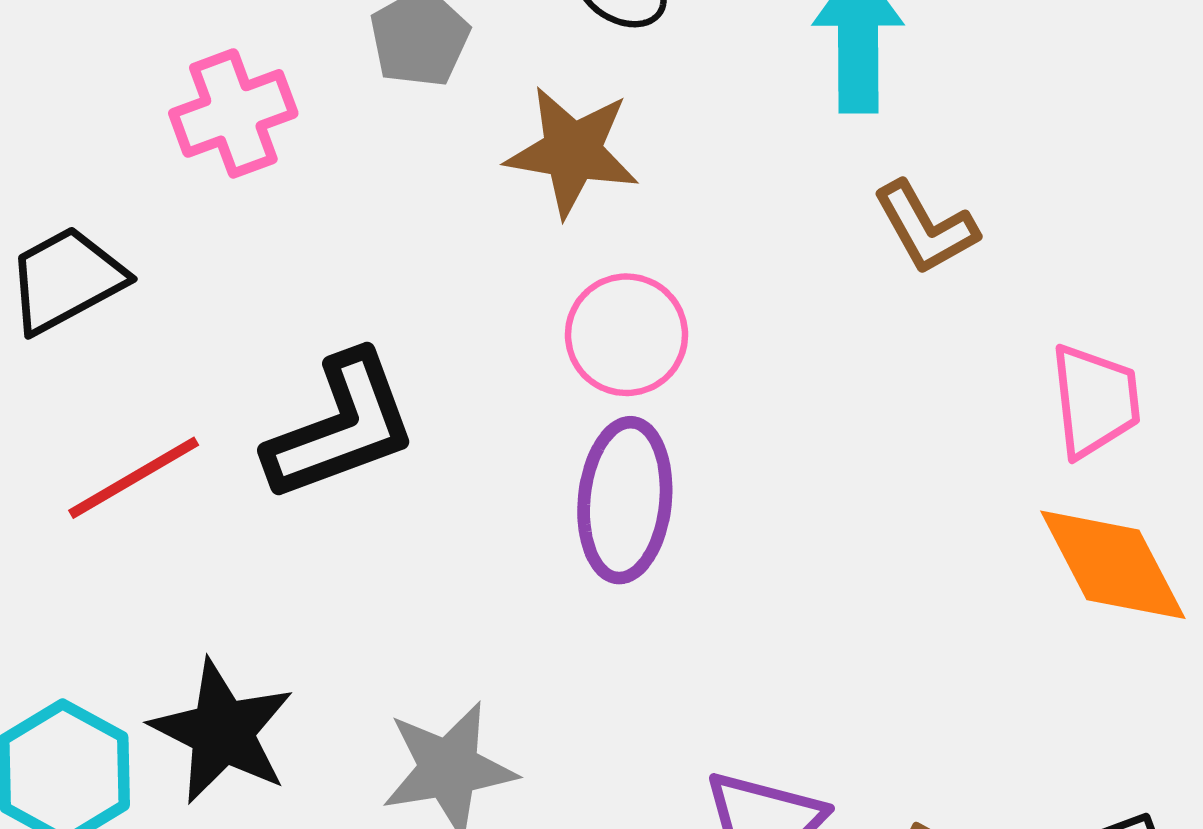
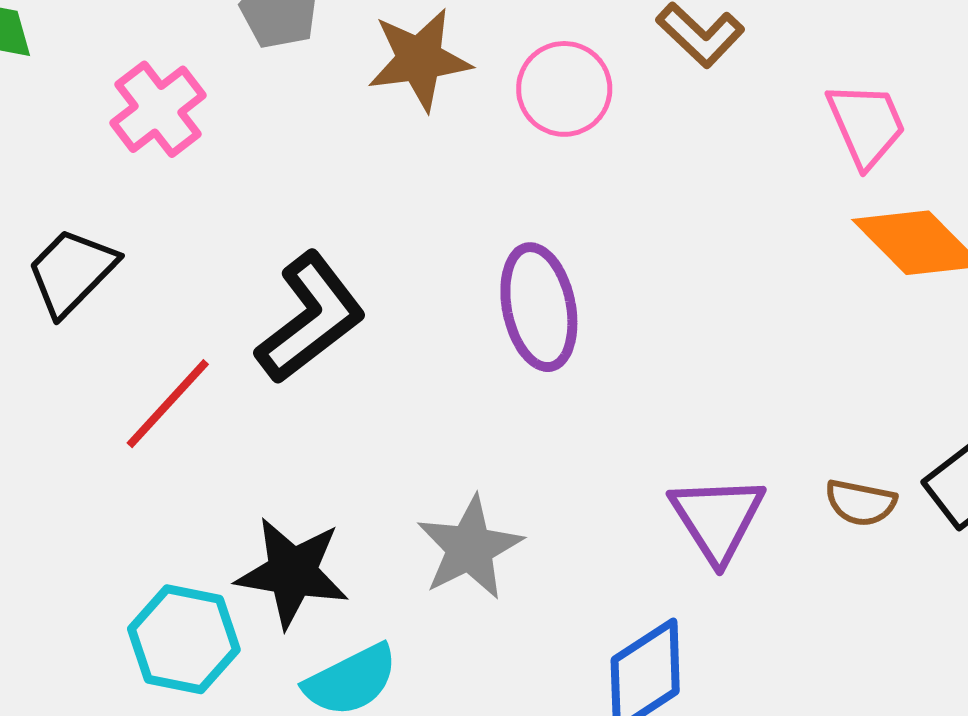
pink circle: (626, 335) -> (564, 89), moved

